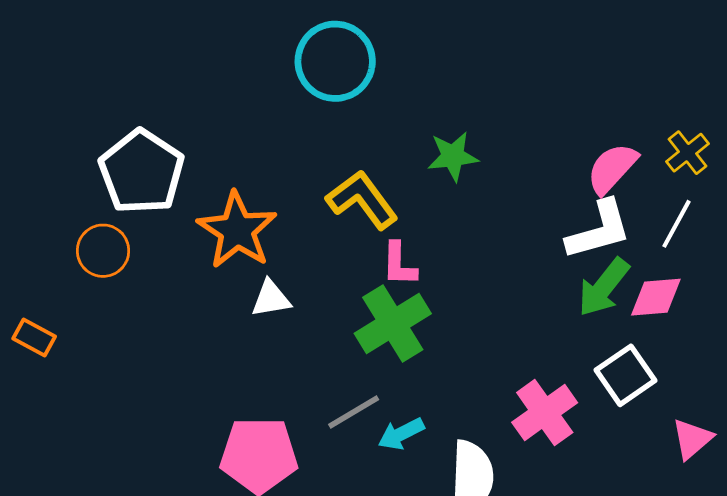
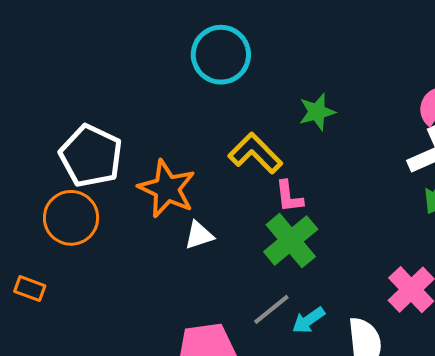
orange circle: (103, 251) -> (71, 218), size x1.4

